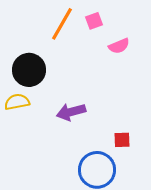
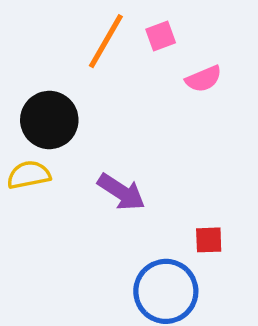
purple arrow: (71, 112) -> (121, 192), turned -132

